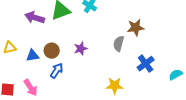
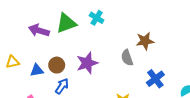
gray semicircle: (119, 44) -> (127, 58), turned -35
purple star: (81, 49) -> (87, 63), size x1.5

